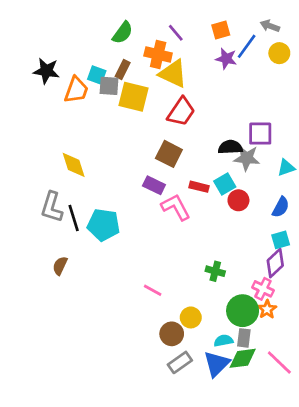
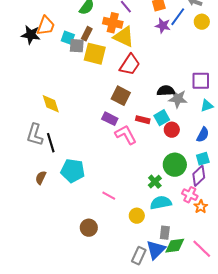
orange trapezoid: (76, 90) -> (46, 26), moved
purple square: (260, 134) -> (201, 81), moved
cyan pentagon: (104, 225) -> (73, 171), moved
green cross: (215, 271) -> (155, 182), turned 32
orange star: (267, 309) -> (201, 207), moved
green circle: (243, 311) -> (175, 165), moved
brown circle: (172, 334) -> (89, 228), moved
gray rectangle: (244, 338) -> (165, 233), moved
cyan semicircle: (223, 341) -> (161, 203), moved, size x1.5
gray rectangle: (180, 362) -> (139, 256), moved, turned -30

